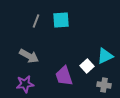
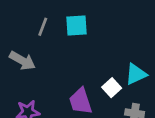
gray arrow: (29, 56) -> (22, 61), moved

